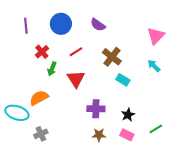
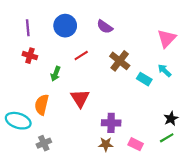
red cross: (42, 52) -> (30, 56), moved, turned -32
red triangle: (76, 79) -> (80, 98), moved
cyan rectangle: (123, 80) -> (144, 79), moved
orange semicircle: (39, 98) -> (42, 105), turned -48
purple cross: (96, 109) -> (111, 123), moved
black star: (128, 115) -> (171, 119), moved

